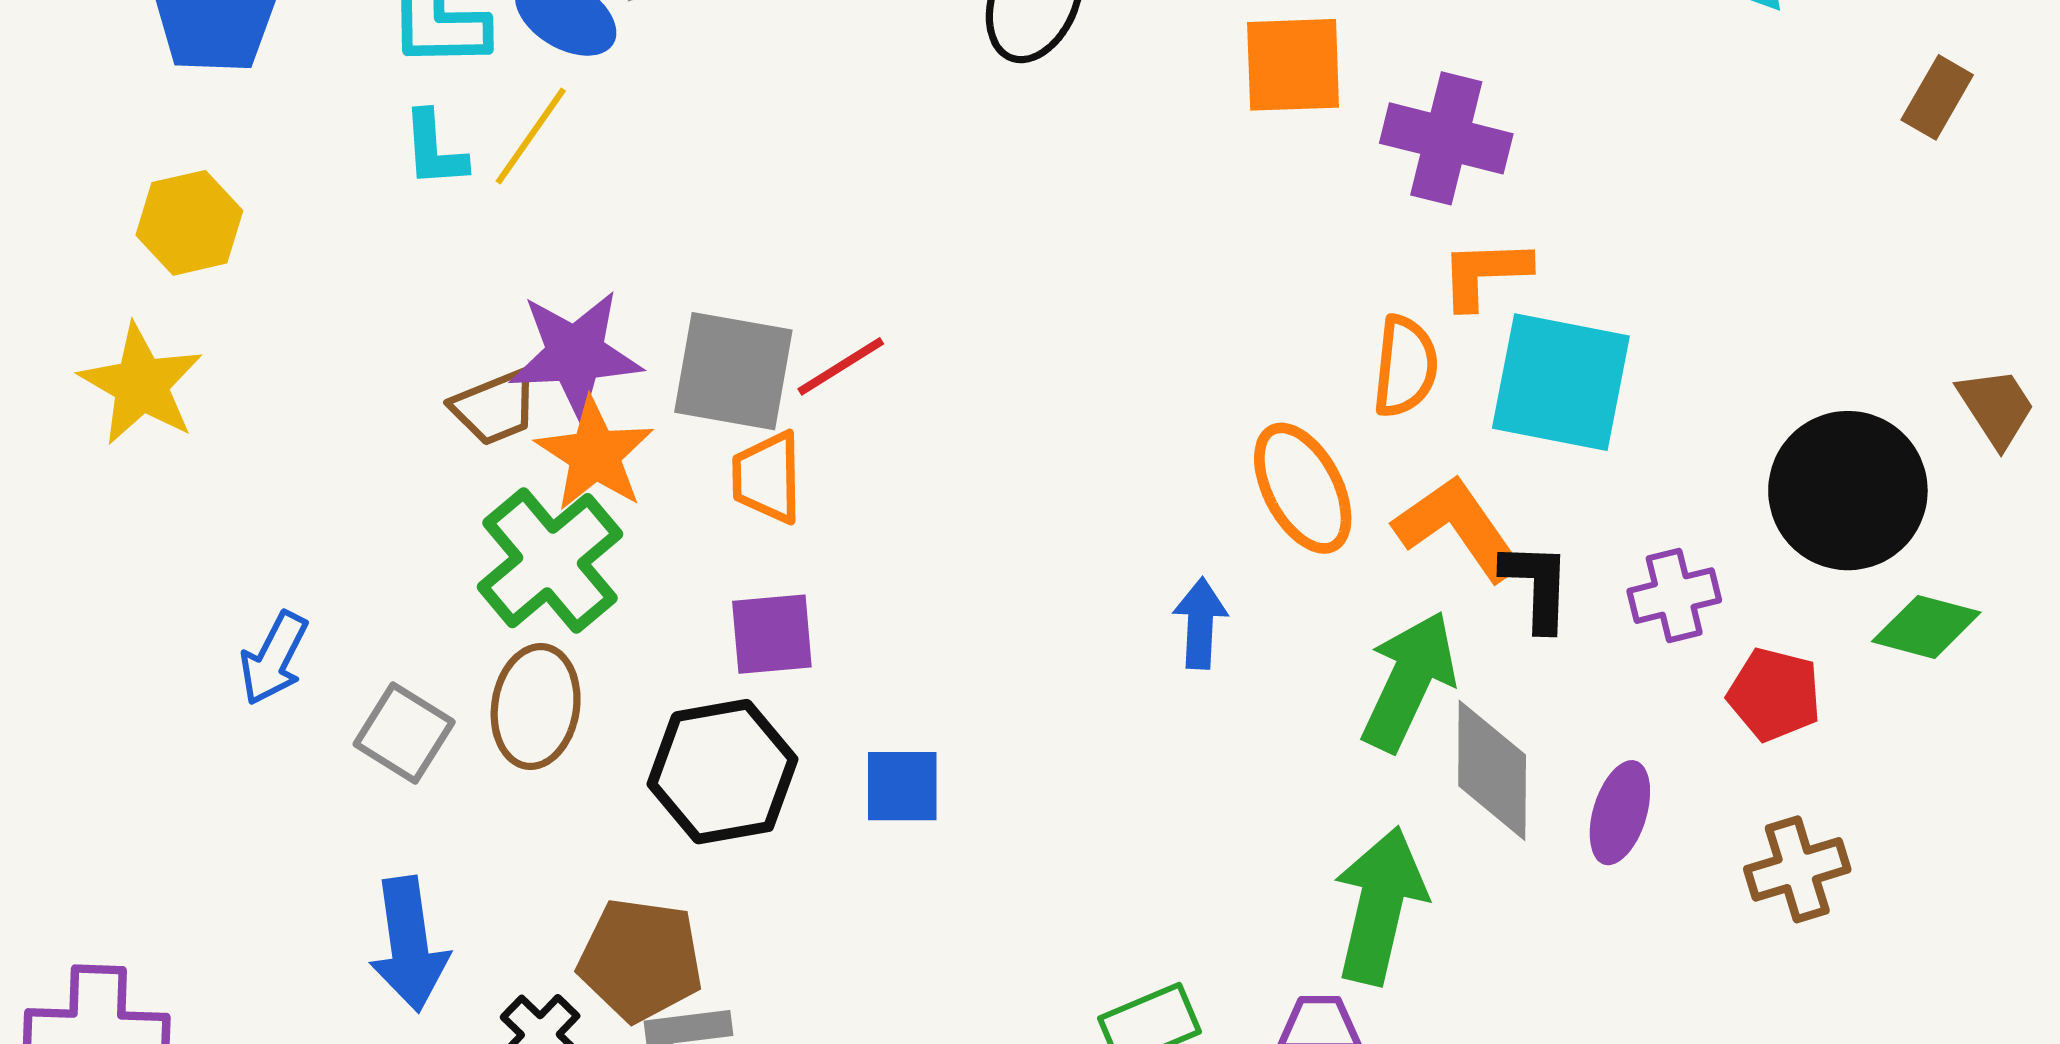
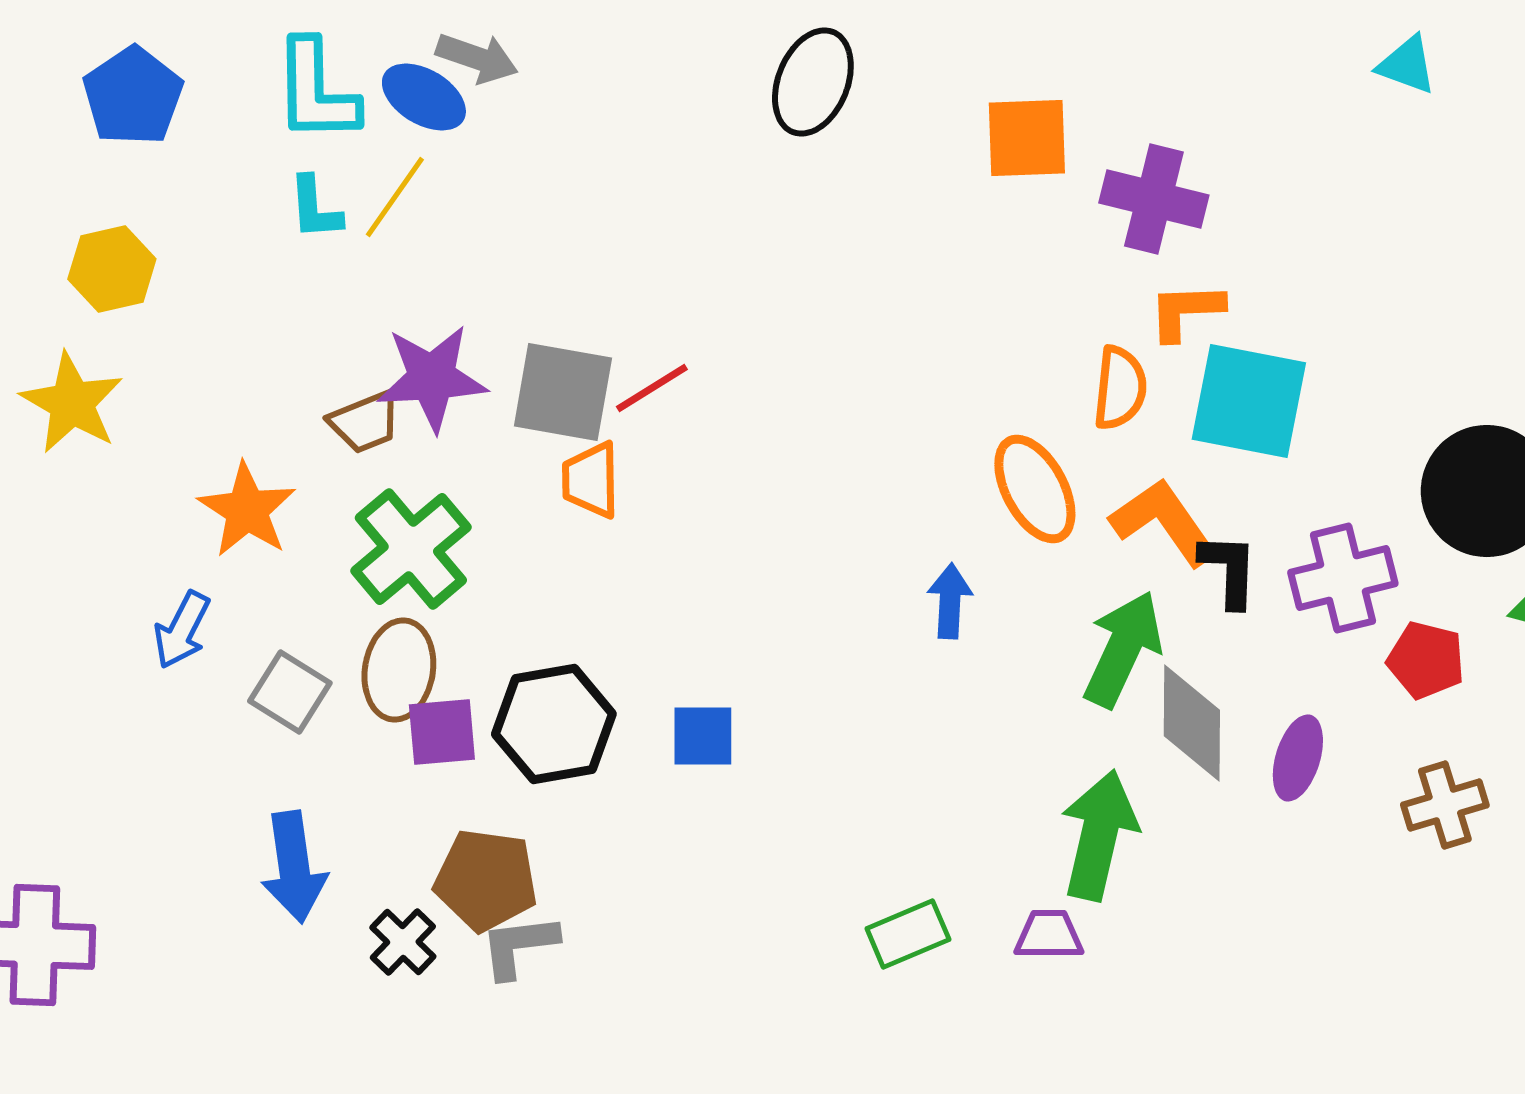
orange star: (595, 454) -> (247, 510), moved
purple cross: (1674, 596) -> (1343, 578), size x1.4
purple square: (772, 634) -> (442, 732), moved

